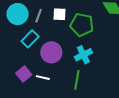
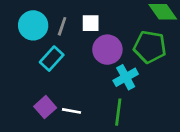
green pentagon: (82, 25) -> (150, 47), moved
purple circle: (51, 52) -> (107, 50), moved

